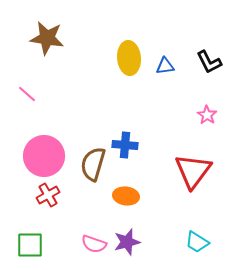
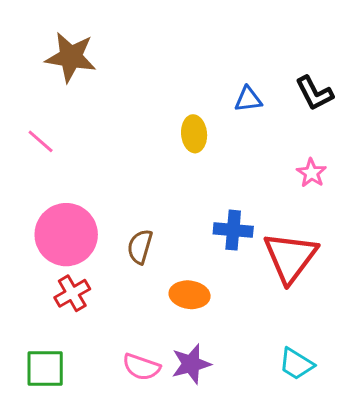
yellow ellipse: (129, 58) -> (194, 134), moved, size x0.7
blue cross: (125, 145) -> (233, 230), moved
brown semicircle: (93, 164) -> (140, 247), size x0.7

